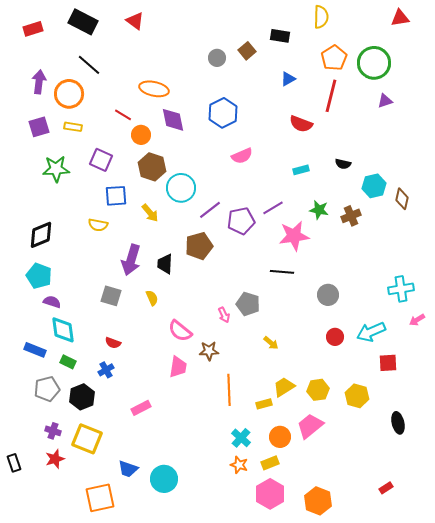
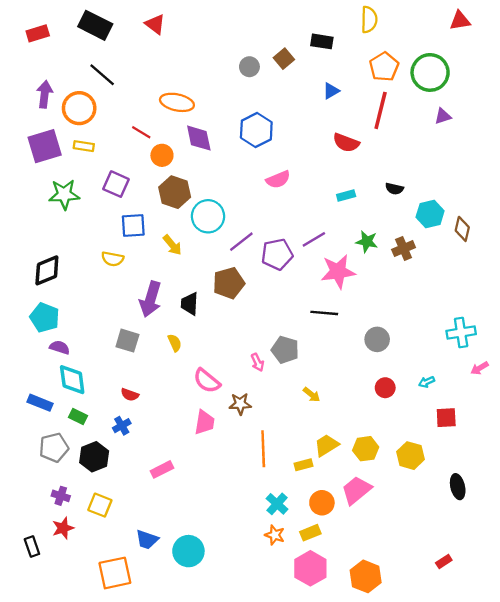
purple square: (39, 127) -> (45, 146), size x1.4
cyan arrow: (371, 332) -> (427, 382), size x0.5
yellow square: (87, 439) -> (100, 505), size x0.7
black rectangle: (14, 463) -> (32, 546), moved

